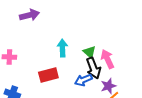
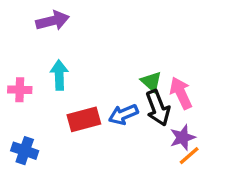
cyan arrow: (62, 48) -> (59, 75), moved
blue arrow: (83, 80) -> (123, 114), moved

